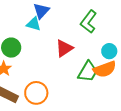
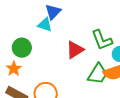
green L-shape: (89, 22) -> (102, 40), moved, turned -60

